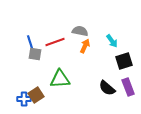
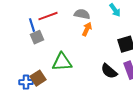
cyan arrow: (112, 41) -> (115, 10), moved
red line: (55, 42) -> (48, 16), moved
gray square: (35, 54) -> (37, 37), turned -32

